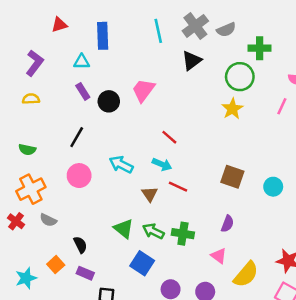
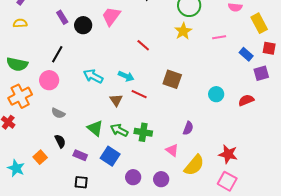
pink line: (282, 106) -> (219, 37), moved, turned 56
red line: (169, 137) -> (143, 45), moved
green semicircle: (27, 150) -> (17, 64), size x1.5
pink circle: (79, 176) -> (49, 80), moved
brown square: (232, 177) -> (172, 79), moved
gray semicircle: (48, 220) -> (58, 113), moved
purple semicircle: (227, 224) -> (188, 128), moved
purple rectangle: (85, 273) -> (80, 155), moved
cyan star: (26, 278) -> (16, 168), turned -30

